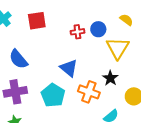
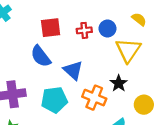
red square: (37, 21) -> (51, 28), moved
blue semicircle: (18, 59) -> (41, 56), moved
cyan pentagon: (53, 95) -> (54, 100), turned 30

